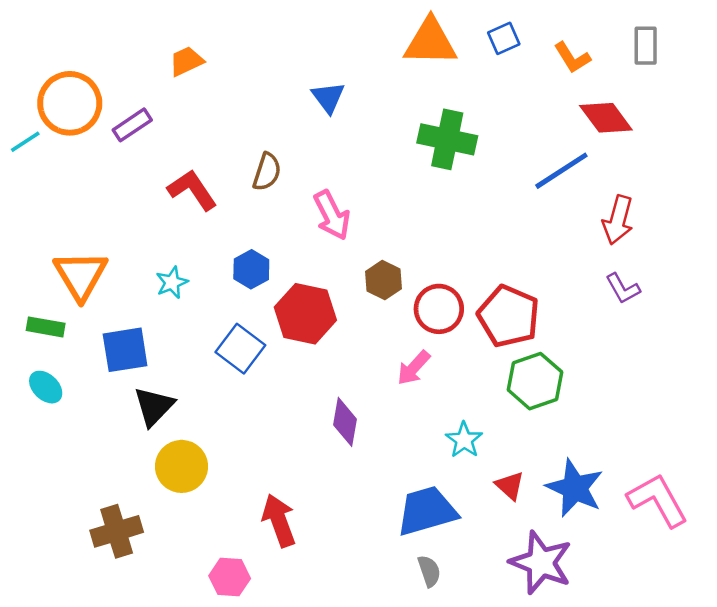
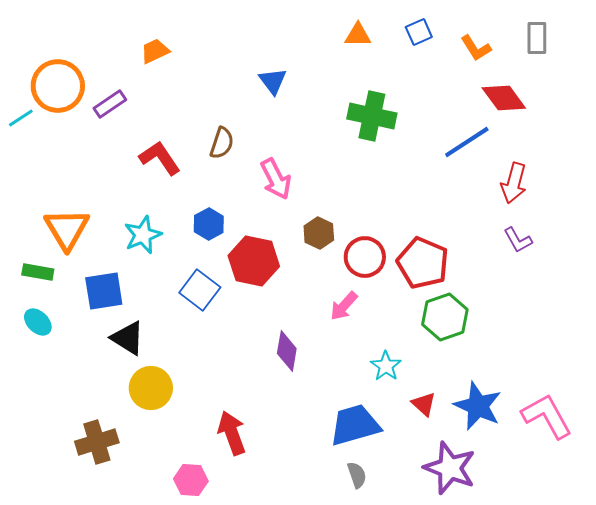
orange triangle: (430, 42) -> (358, 35), size x0.6
cyan star: (172, 282) -> (143, 235), size x1.4
black triangle: (154, 406) -> (128, 338), turned -42

